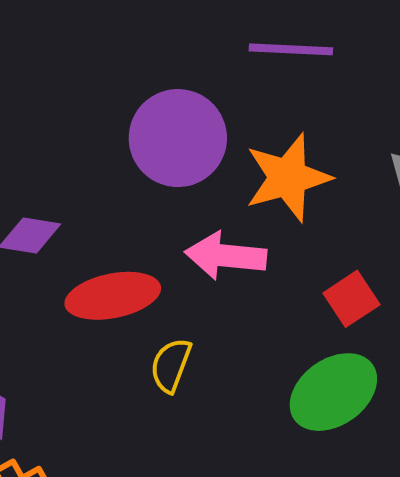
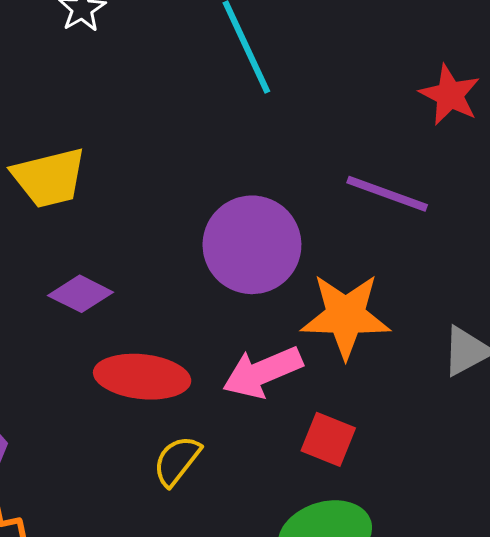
pink arrow: (226, 256) -> (263, 372), turned -46
red square: (351, 299) -> (328, 439), moved, turned 38

